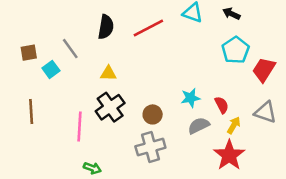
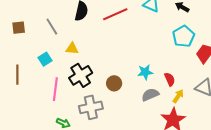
cyan square: (51, 69) -> (45, 59), moved
yellow triangle: (108, 73) -> (72, 48), moved
gray cross: (150, 147) -> (91, 107), moved

